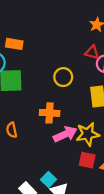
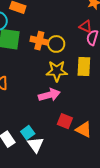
orange cross: (50, 113) -> (39, 41), moved
yellow star: (88, 134) -> (57, 71), moved

